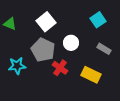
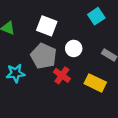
cyan square: (98, 20) -> (96, 16), moved
white square: (46, 22) -> (47, 26), turned -30

